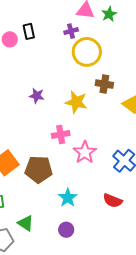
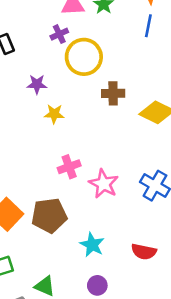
purple star: (37, 96) -> (37, 84), moved
yellow star: (76, 102) -> (54, 114), moved, size x0.7
red semicircle: (113, 201) -> (144, 252), moved

